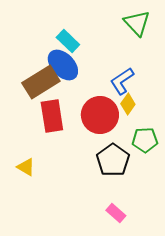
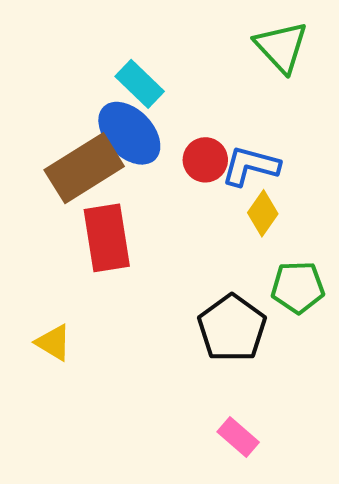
blue L-shape: (122, 81) -> (250, 166), turned 48
red circle: (100, 115) -> (205, 160), moved, size x0.6

